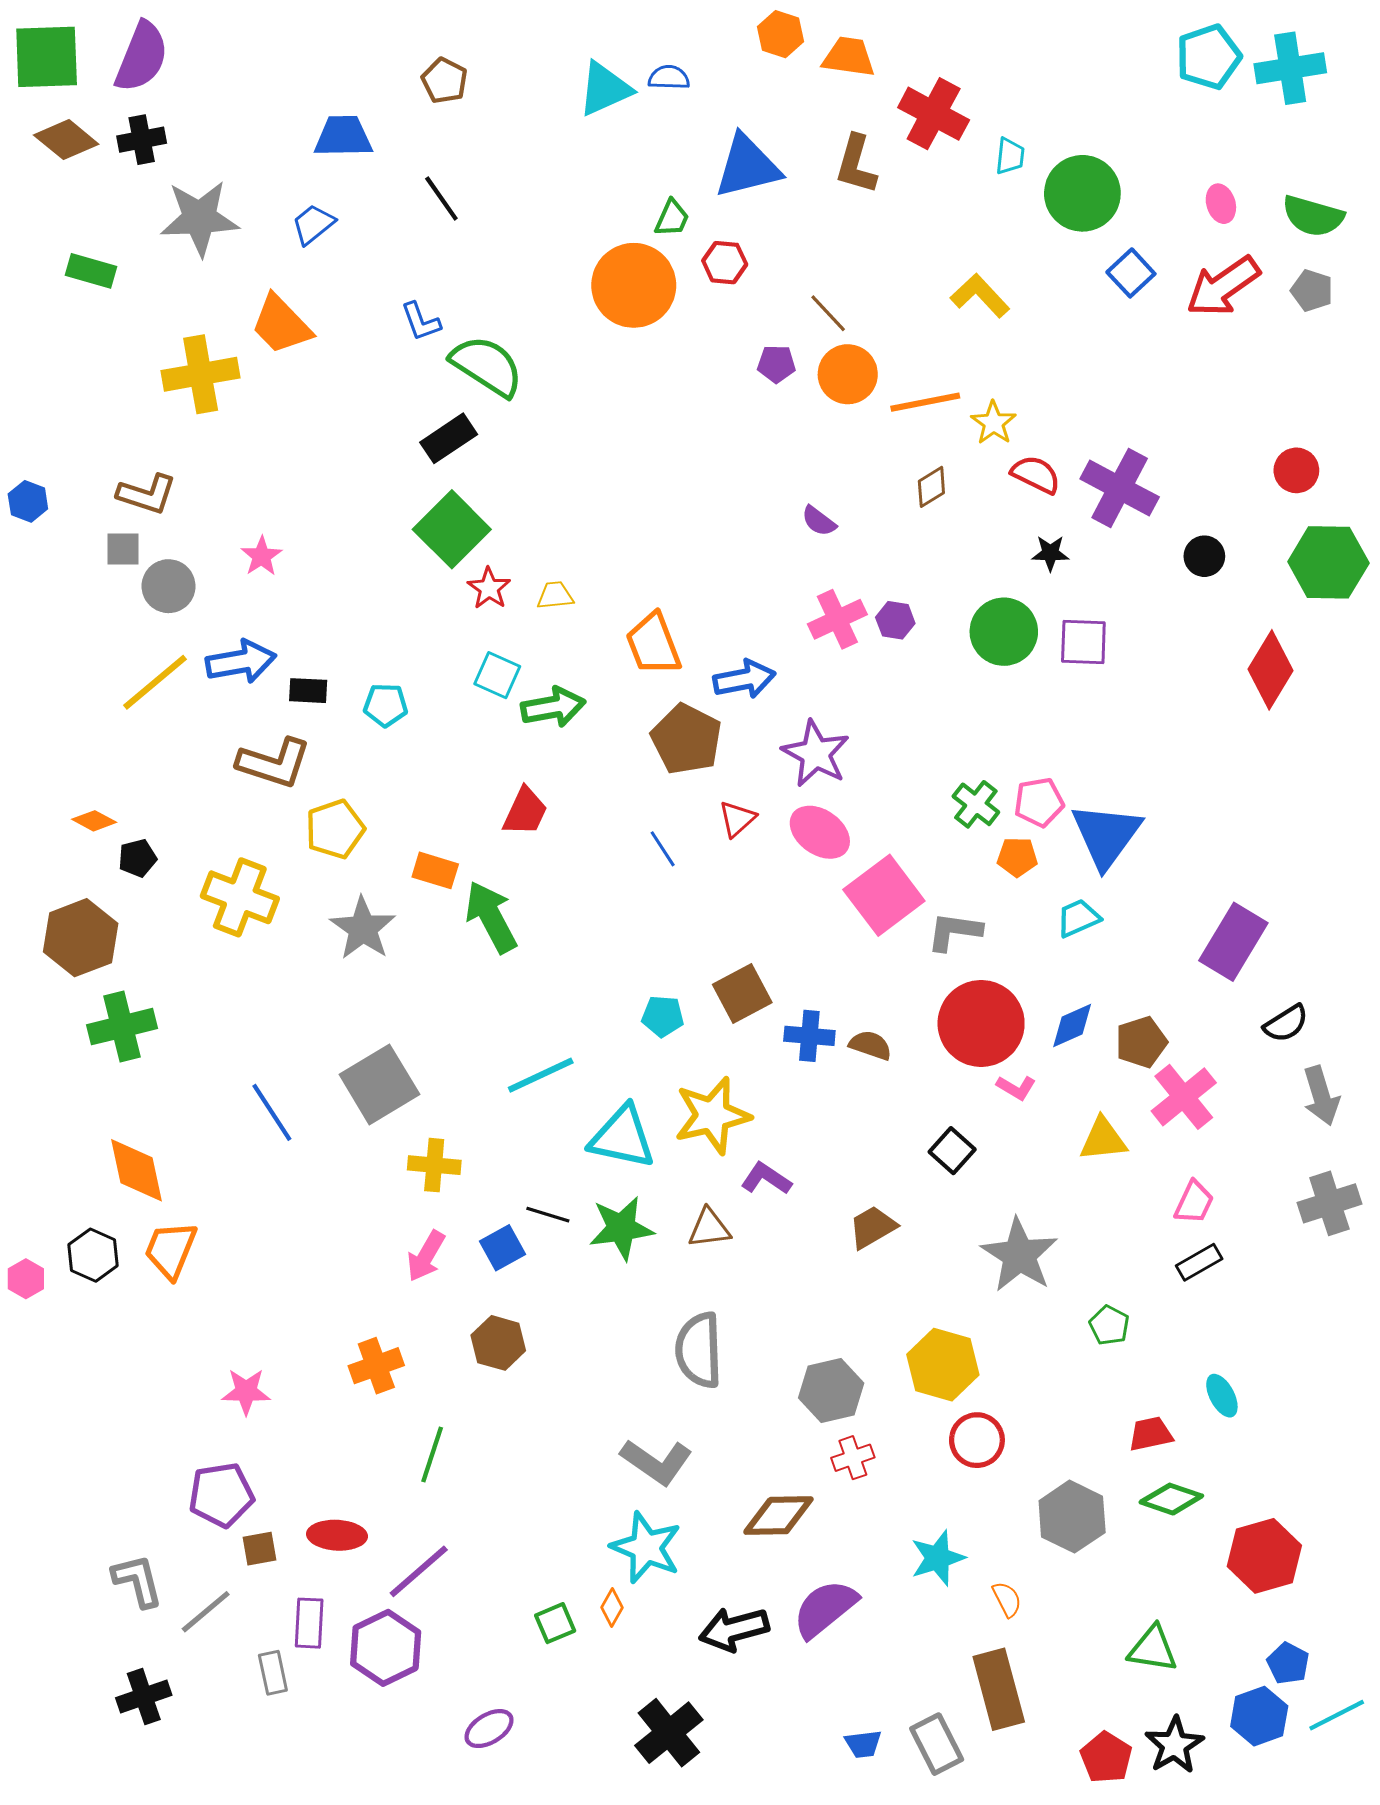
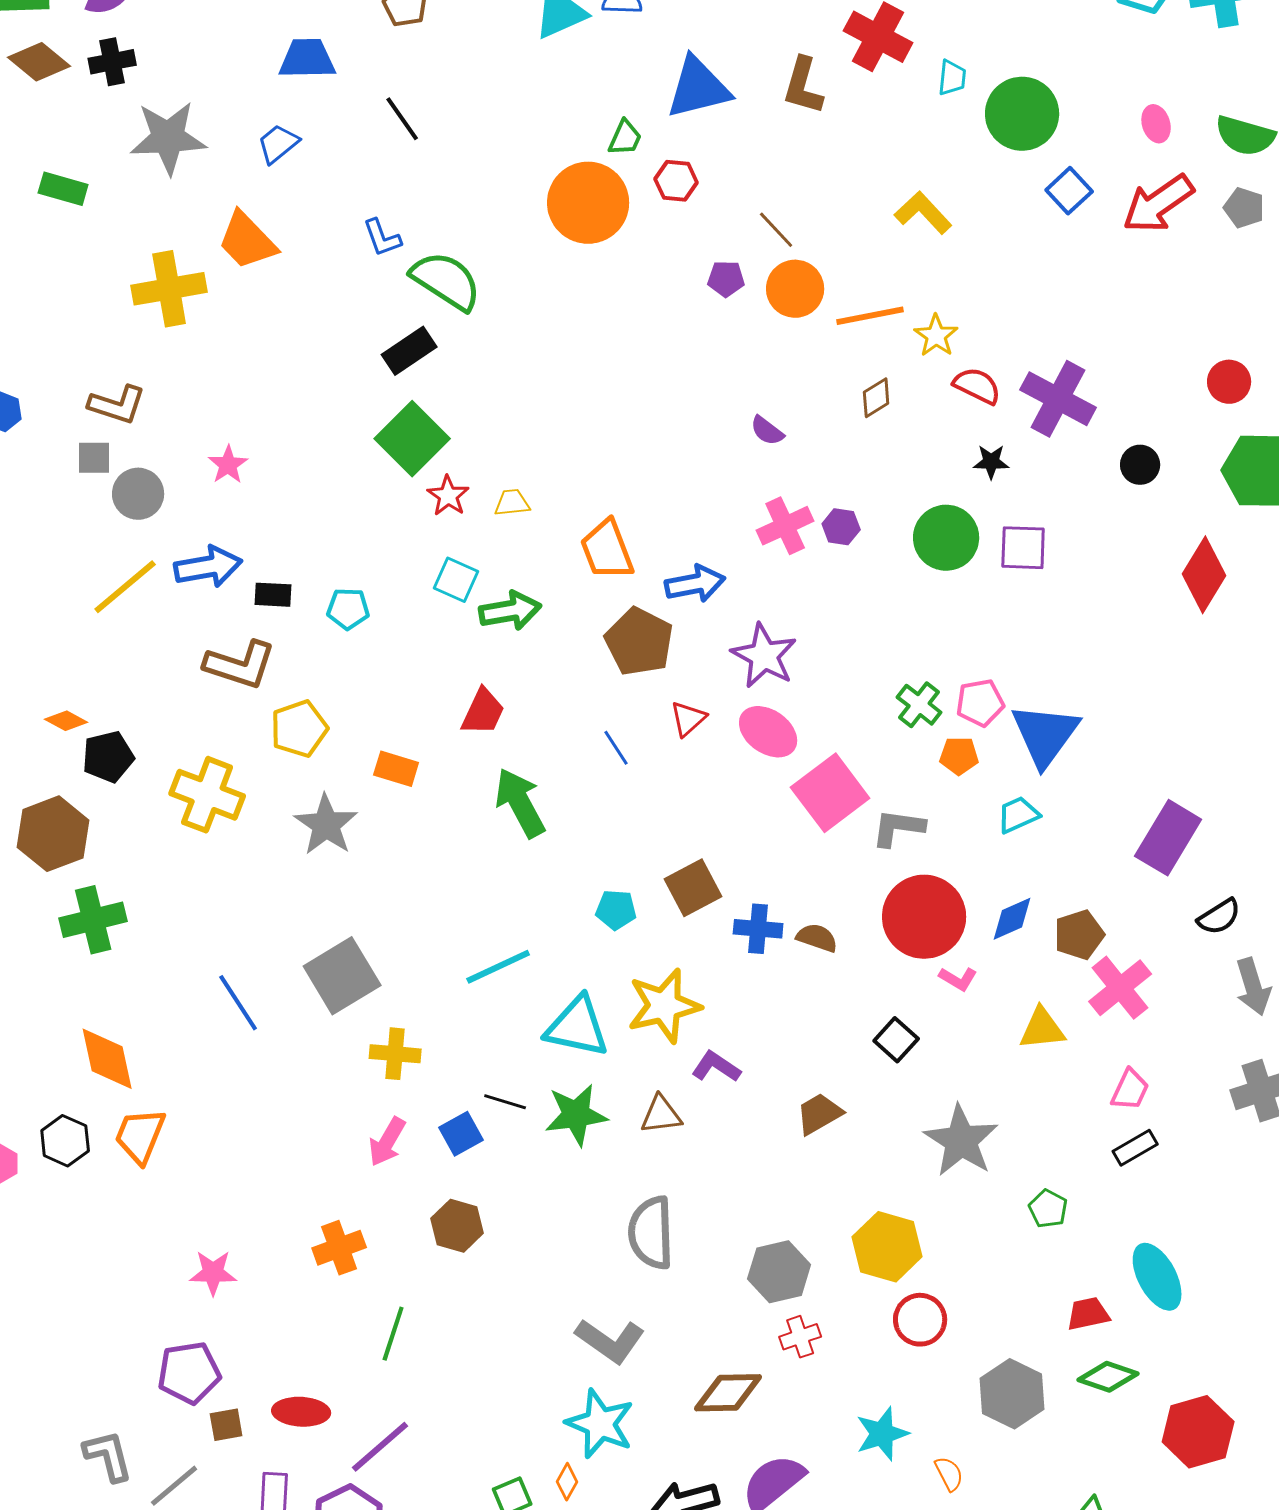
black pentagon: (137, 858) -> (108, 757), size x1.4
green arrow: (491, 917) -> (520, 803), moved
cyan ellipse: (1222, 1396) -> (1157, 1277), size x1.6

